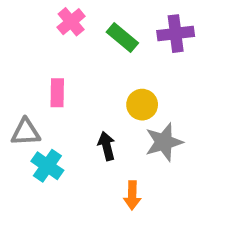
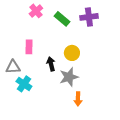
gray star: (164, 142) -> (69, 77), moved
black arrow: (107, 146) -> (51, 64), moved
orange arrow: (132, 195) -> (78, 99), moved

